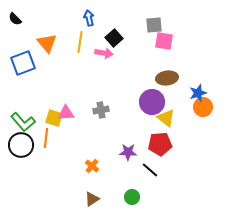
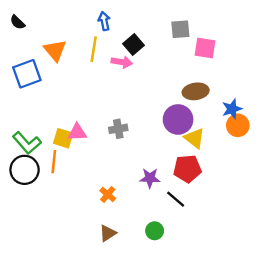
pink square: (164, 41) -> (205, 48), moved

